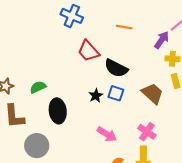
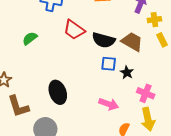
green semicircle: (38, 87) -> (30, 38), moved
brown trapezoid: (152, 94) -> (132, 42), moved
black star: (96, 96) -> (127, 72), moved

